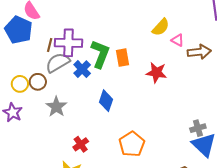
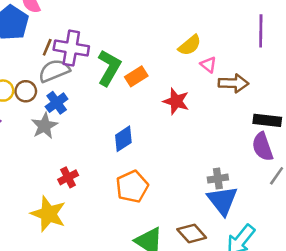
orange rectangle: (122, 58) -> (136, 76), turned 60
blue cross: (82, 69) -> (57, 103), moved
blue diamond: (106, 101) -> (123, 139), moved, turned 30

